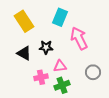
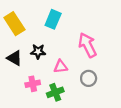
pink arrow: (79, 38) -> (87, 45), moved
pink triangle: (60, 66) -> (61, 67), moved

